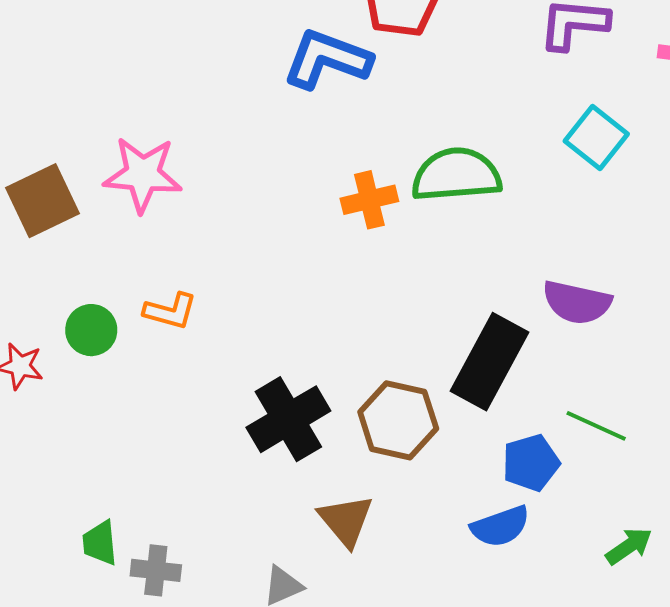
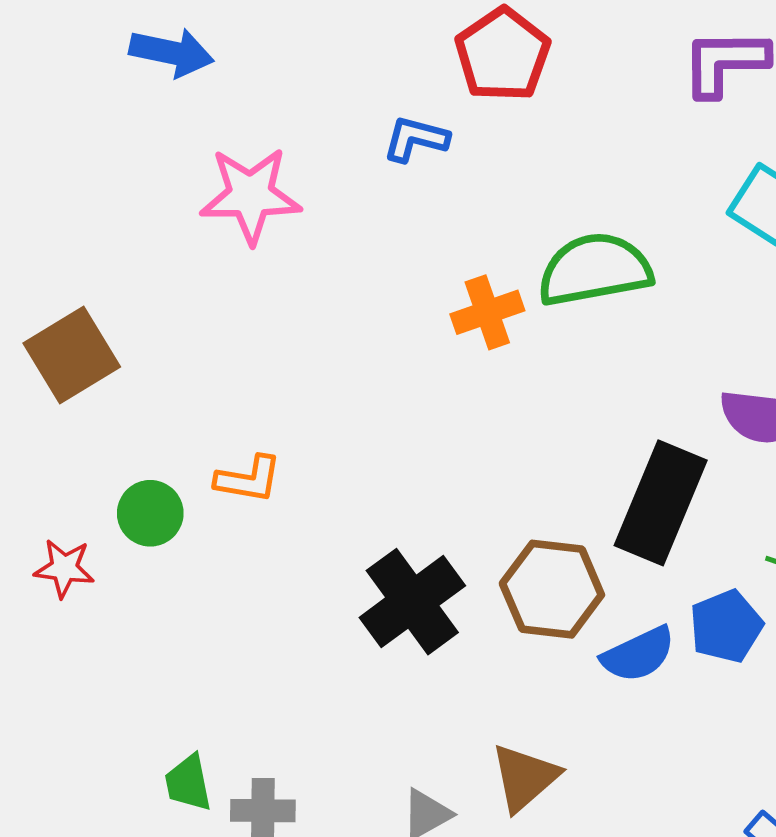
blue L-shape: (327, 59) -> (416, 139), size x0.6
pink star: (143, 174) -> (250, 195), moved
brown triangle: (346, 520) -> (525, 778), moved, turned 34
blue semicircle: (500, 526) -> (638, 654), moved

